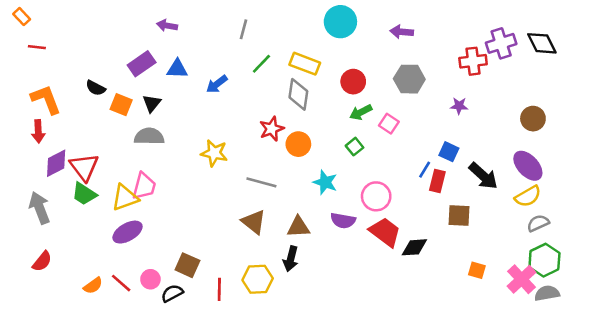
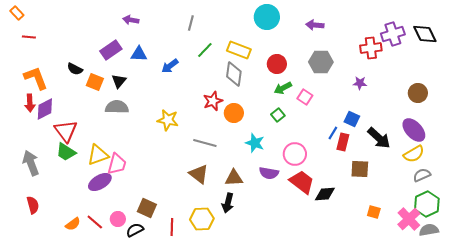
purple diamond: (56, 163) -> (45, 109), moved
pink trapezoid: (144, 186) -> (117, 164), moved
red semicircle: (42, 261) -> (33, 205), turned -54

